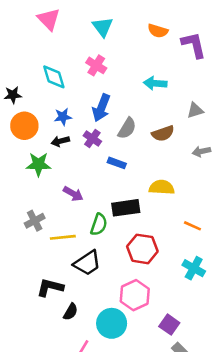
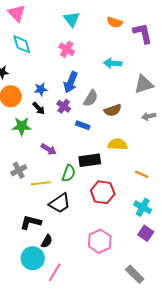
pink triangle: (49, 19) -> (17, 13), moved
cyan diamond: (54, 77) -> (22, 44), moved
gray triangle: (195, 110) -> (144, 84), size x1.5
brown semicircle: (163, 133) -> (113, 110), moved
black arrow: (60, 141) -> (39, 108), turned -120
pink hexagon: (135, 295) -> (100, 241), moved
cyan circle: (112, 323) -> (33, 258), moved
purple square: (169, 325) -> (146, 233), moved

